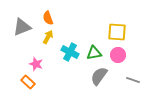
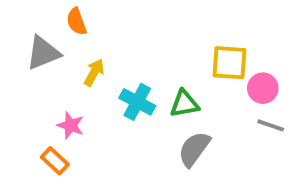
orange semicircle: (48, 18) -> (76, 21), moved
pink circle: (118, 55) -> (263, 88), moved
gray line: (133, 80) -> (271, 125), moved

